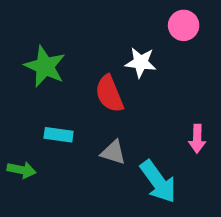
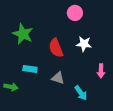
pink circle: (184, 25) -> (75, 13), moved
white star: (141, 62) -> (84, 44), moved
cyan arrow: (158, 182) -> (81, 93), size x0.7

